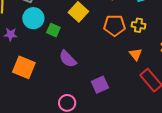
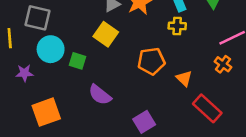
orange pentagon: (114, 25) -> (151, 61), moved
yellow cross: (138, 25) -> (177, 26), moved
orange square: (24, 67) -> (46, 112), turned -35

